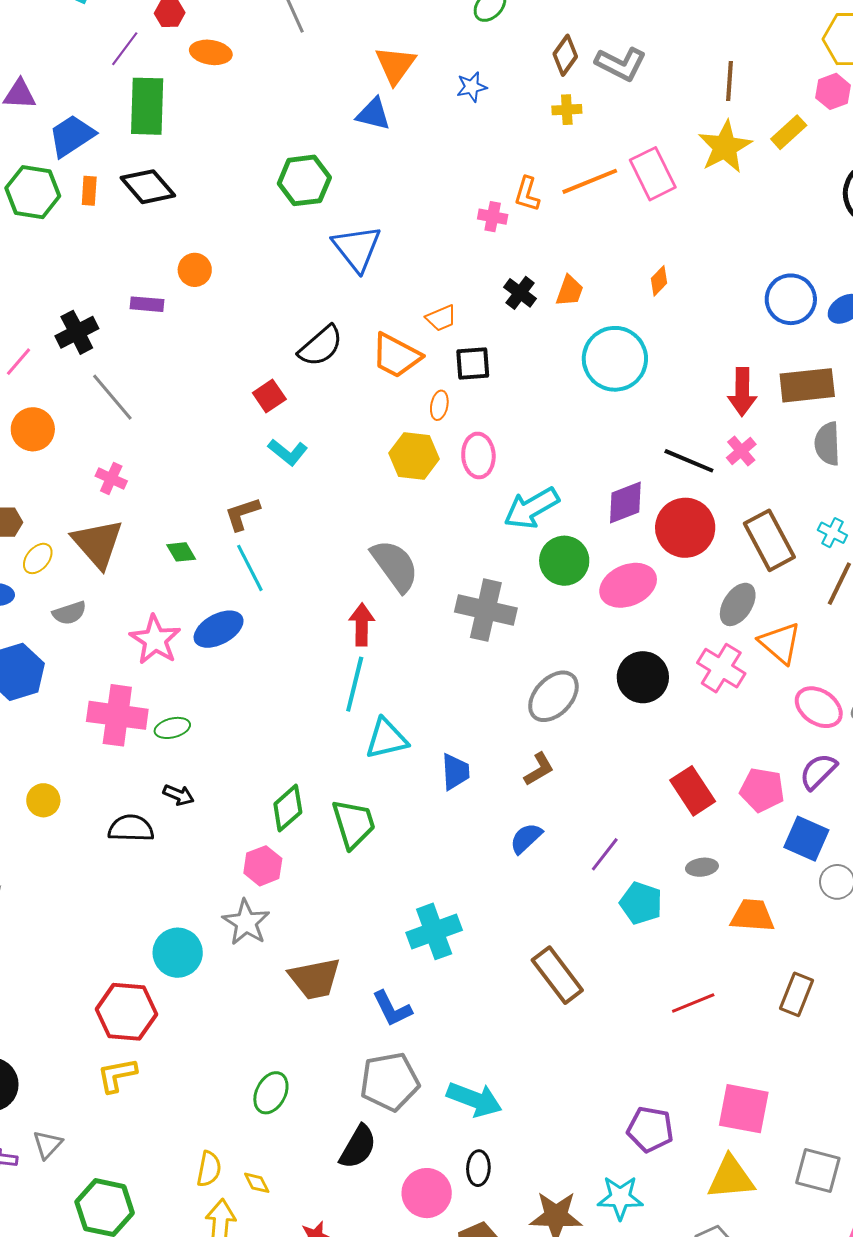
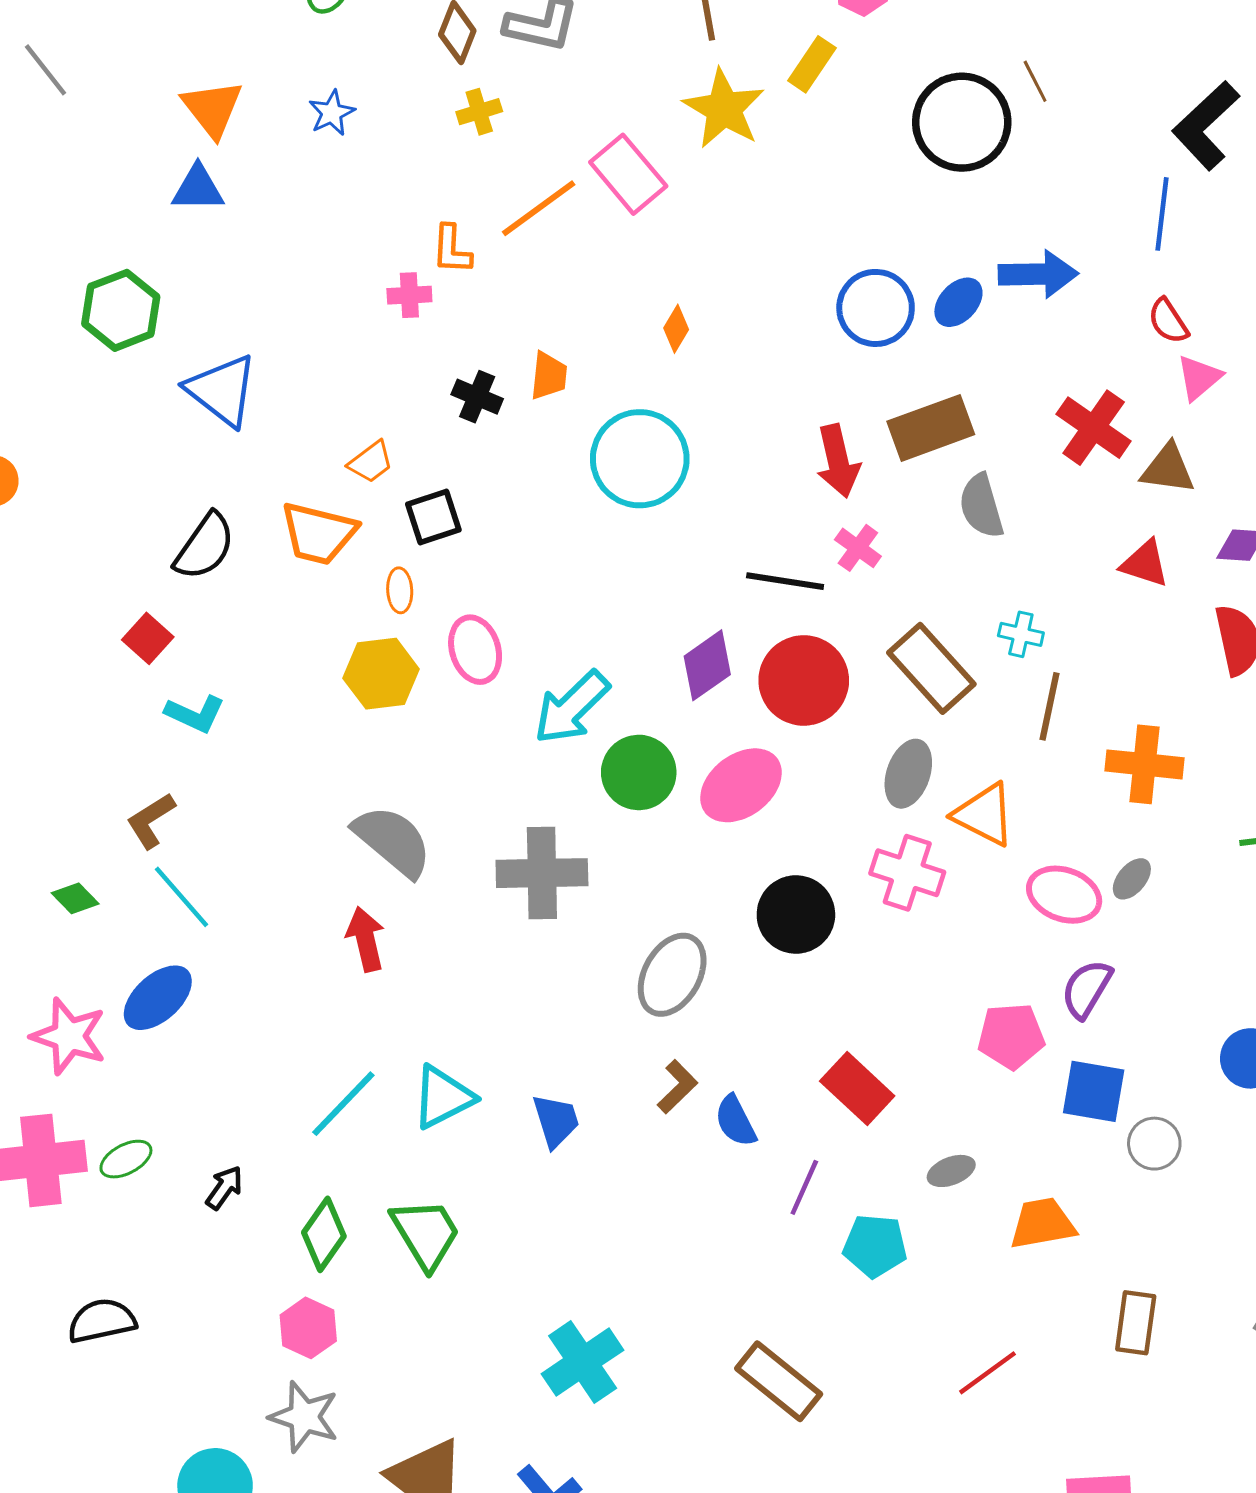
cyan line: (355, 684) -> (343, 1104), moved, turned 44
red rectangle: (693, 791) -> (857, 1088), moved
black arrow: (179, 795) -> (224, 1188), moved, turned -64
blue semicircle: (526, 838) -> (736, 1121), moved, turned -60

